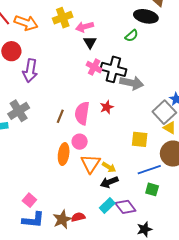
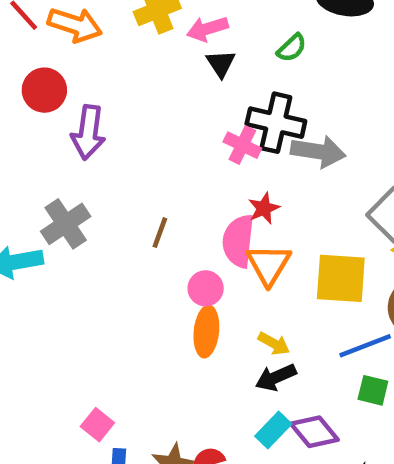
green semicircle: (132, 36) -> (292, 48), moved
pink cross: (94, 67) -> (242, 145), moved
pink semicircle: (82, 113) -> (238, 241), moved
yellow square: (140, 139) -> (341, 278), size x1.4
orange ellipse: (64, 154) -> (206, 331), moved
orange triangle: (91, 164) -> (269, 265), moved

